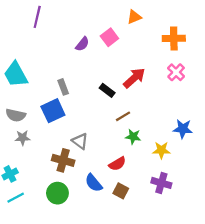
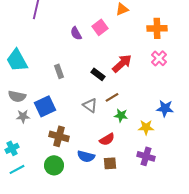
purple semicircle: (82, 44) -> (76, 33), turned 112
blue square: (53, 111) -> (45, 106), moved
gray triangle: (80, 141) -> (90, 105), moved
blue semicircle: (94, 183) -> (86, 156), turned -36
brown square: (121, 191) -> (110, 163), turned -32

